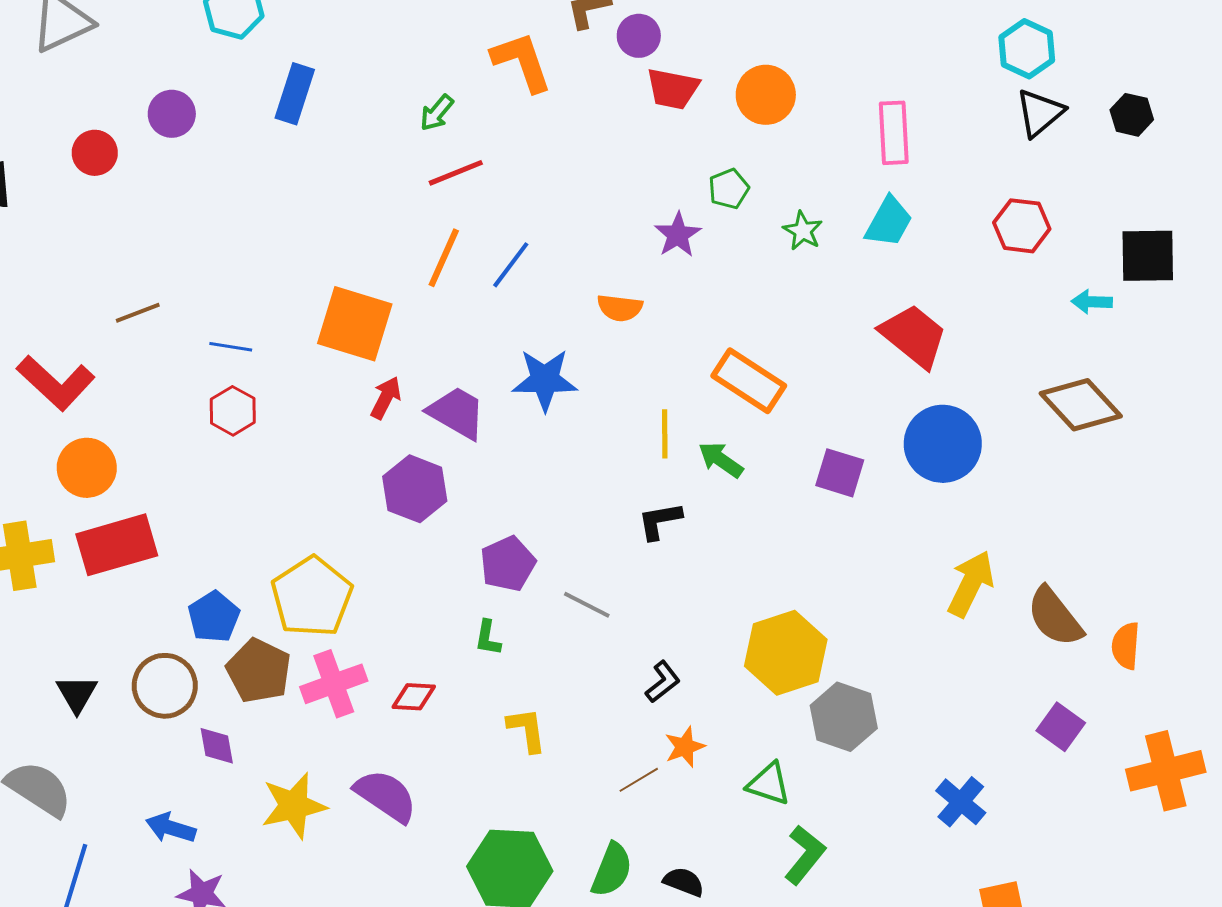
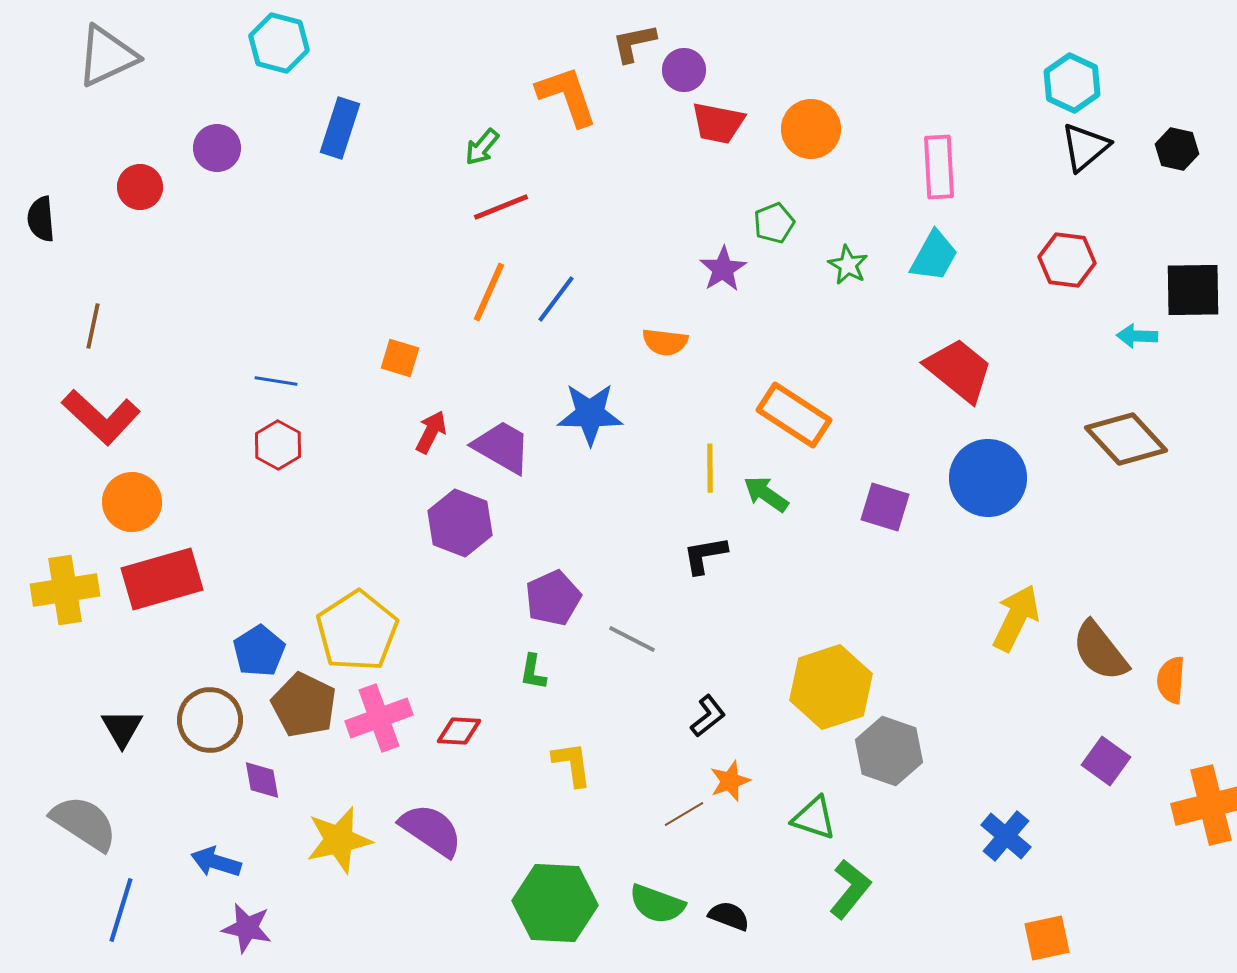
brown line: (138, 313) -> (93, 326), moved, turned -57
orange square: (355, 324) -> (400, 358), size x0.5
green semicircle: (612, 870) -> (657, 904), turned 88

